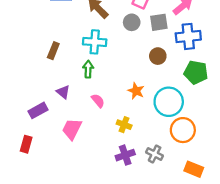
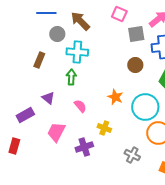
gray circle: (132, 22) -> (57, 34), moved
purple cross: (125, 155) -> (84, 147), moved

